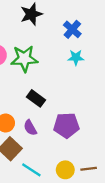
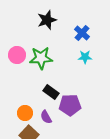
purple pentagon: (66, 125) -> (70, 105), moved

